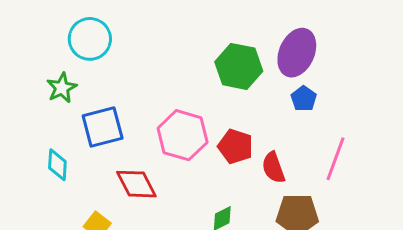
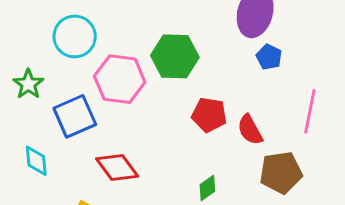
cyan circle: (90, 39) -> (75, 36), moved
green hexagon: (239, 66) -> (175, 56), moved
pink hexagon: (183, 135) -> (120, 79), moved

